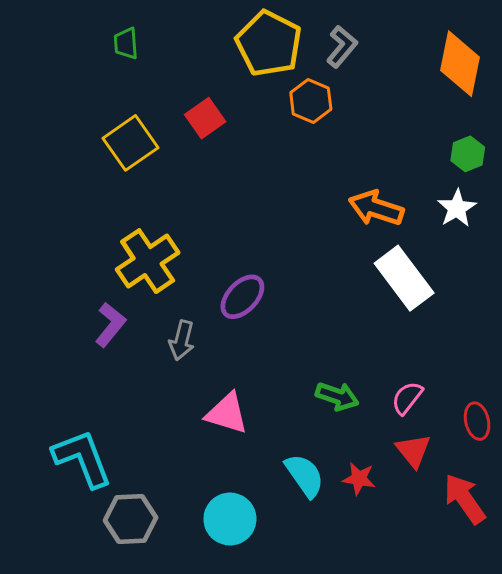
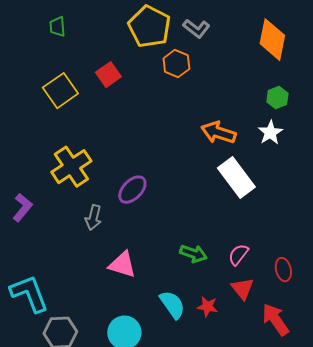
gray L-shape: (342, 47) -> (196, 29), turned 88
purple L-shape: (110, 325) -> (22, 208), moved

